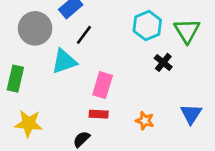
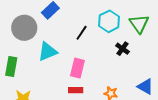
black line: (84, 35) -> (82, 33), moved
blue triangle: (191, 114) -> (145, 87), turned -30

